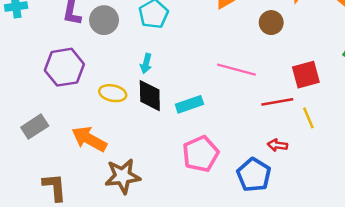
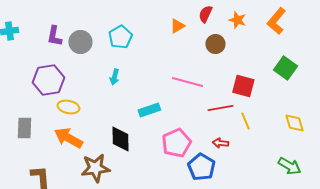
red square: (306, 75) -> (243, 86), turned 30
yellow ellipse: (113, 93) -> (68, 107), moved
black diamond: (150, 96) -> (120, 139), moved
gray rectangle: (35, 127) -> (24, 128), turned -55
pink pentagon: (201, 154) -> (176, 143), moved

